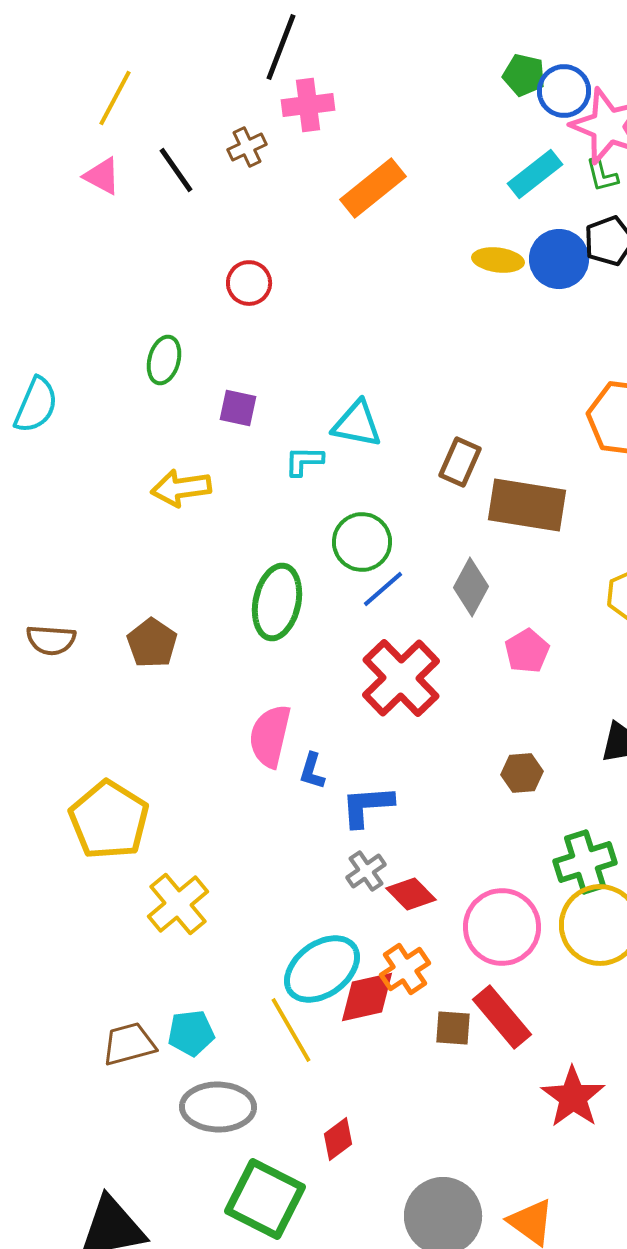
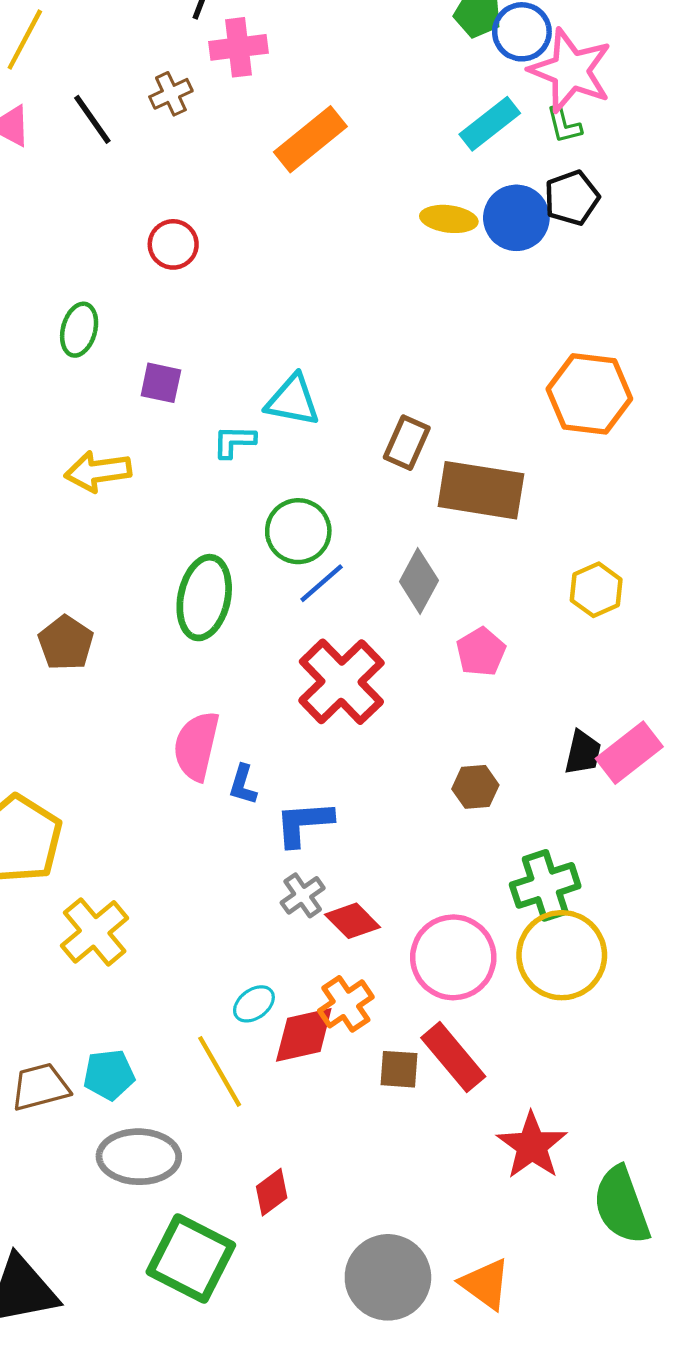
cyan ellipse: (322, 969) -> (254, 1004), size x0.5

